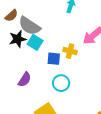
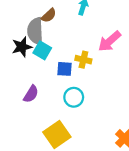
brown semicircle: (11, 16) -> (49, 15), moved
gray semicircle: (29, 26) -> (35, 31), turned 55

